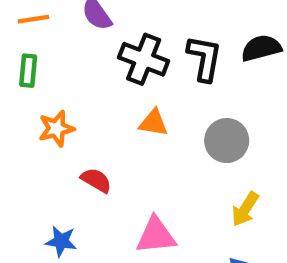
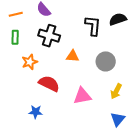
black cross: (144, 59) -> (49, 36), moved
red semicircle: (96, 180) -> (49, 84), size x1.5
pink triangle: (156, 235) -> (82, 96), moved

